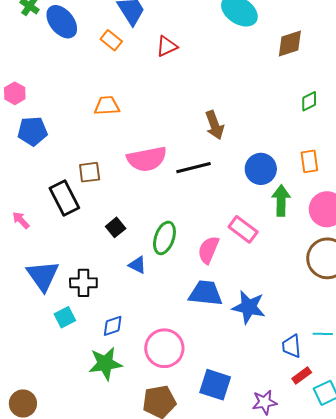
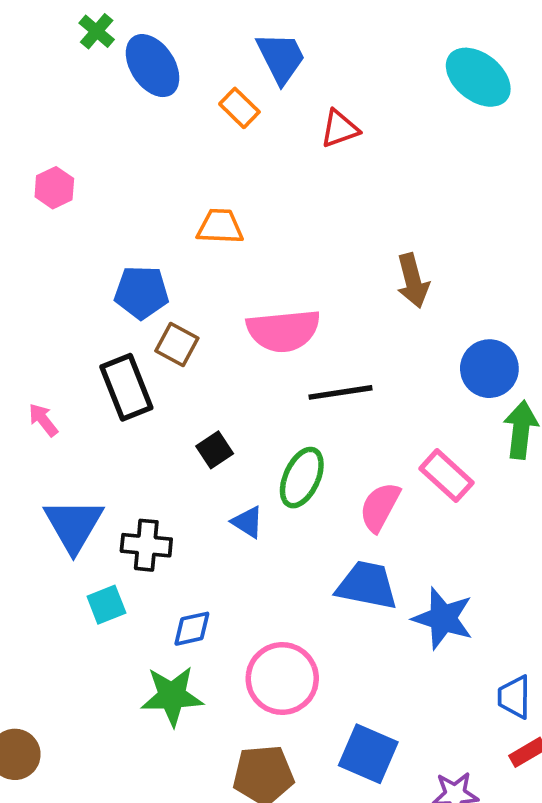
blue pentagon: (32, 131) -> (142, 292), moved
black line: (194, 168) -> (340, 392), moved
brown square: (90, 172) -> (177, 344), turned 30

